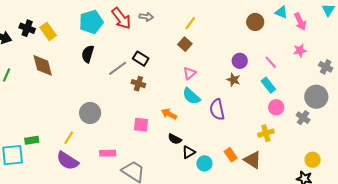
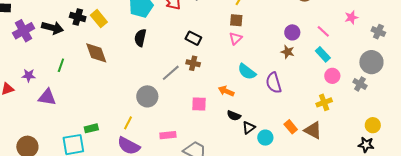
brown square: (185, 44) -> (236, 20), turned -32
gray line: (118, 68) -> (171, 73), moved
pink triangle: (190, 73) -> (236, 38), moved

